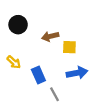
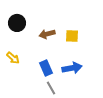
yellow square: (69, 47) -> (72, 36), moved
blue rectangle: (38, 75) -> (46, 68), moved

